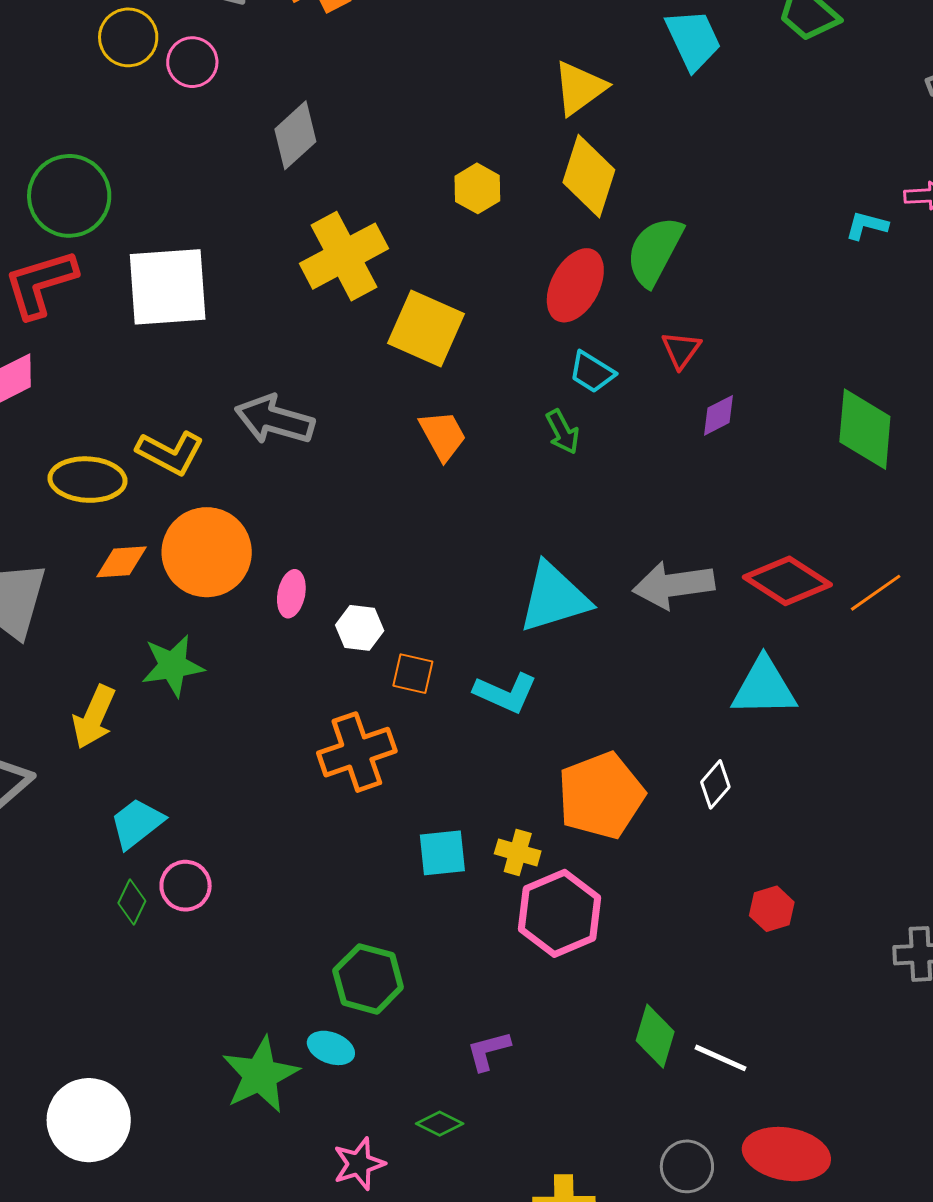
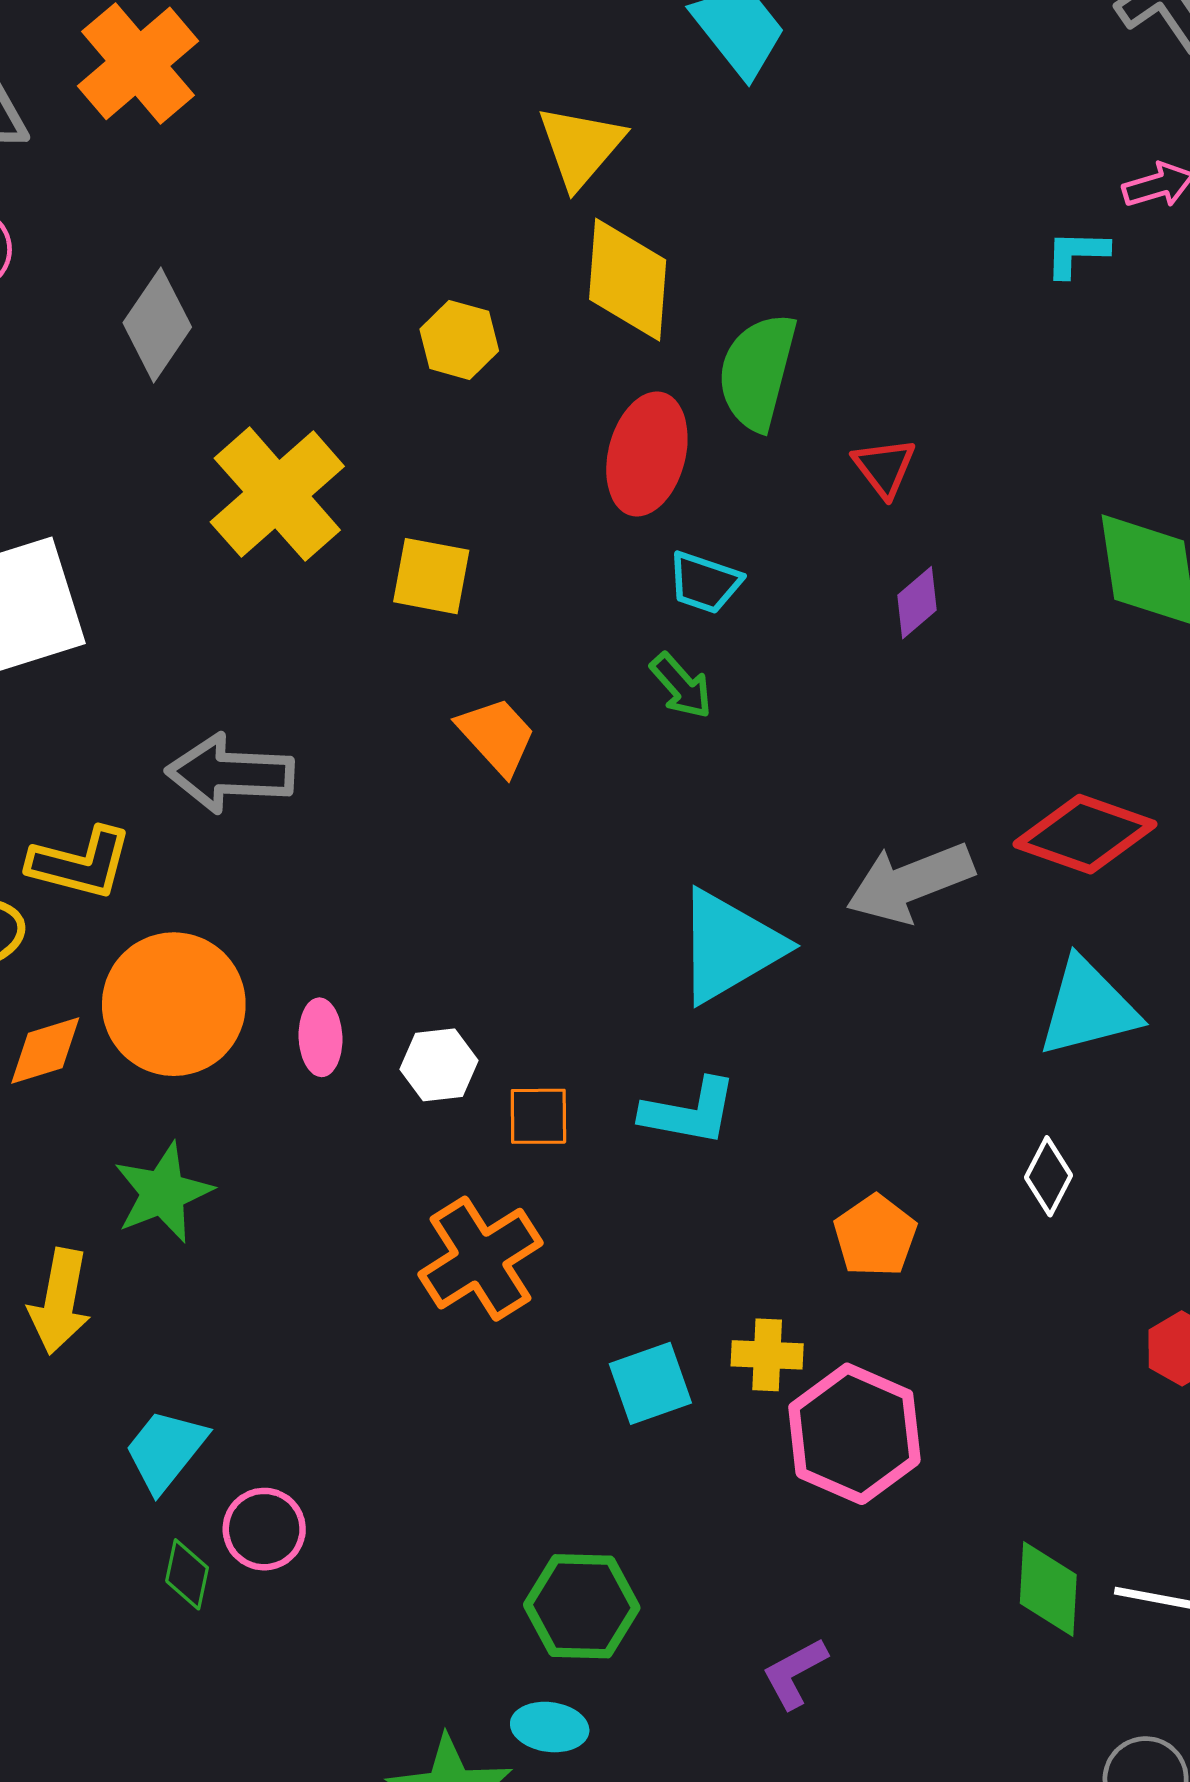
yellow square: (426, 328) -> (431, 576), size x0.7
red triangle: (681, 350) -> (884, 467), moved
orange pentagon: (601, 796) -> (875, 1236), size x0.6

